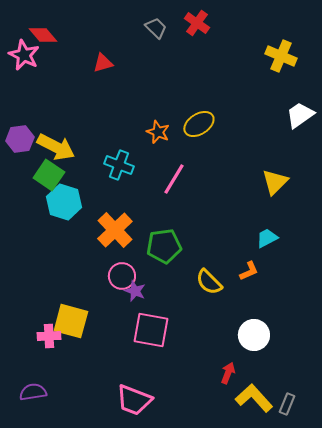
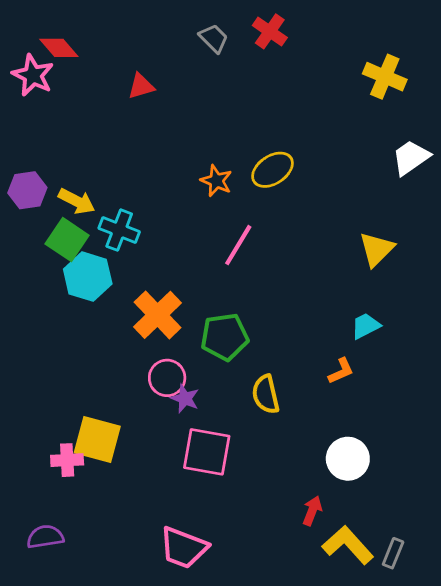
yellow arrow: (56, 147) -> (77, 201), size x0.7
cyan cross: (119, 165) -> (119, 230), moved
yellow semicircle: (209, 282) -> (266, 394), moved, turned 32

